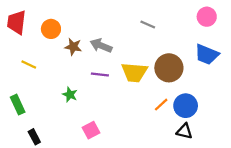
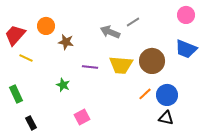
red trapezoid: (16, 22) -> (15, 35), moved, turned 35
gray line: (148, 24) -> (133, 22), turned -56
gray arrow: (101, 46) -> (110, 32), moved

